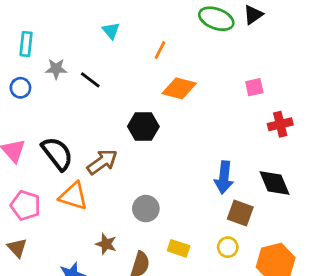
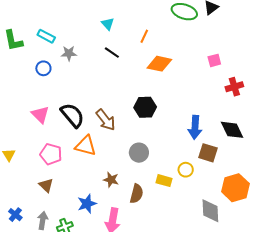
cyan rectangle: (26, 44) -> (46, 36), turned -66
black line: (90, 80) -> (112, 53), moved
black hexagon: (143, 127) -> (145, 107), moved
brown arrow: (102, 162) -> (106, 120), turned 90
yellow circle: (228, 247) -> (186, 170), moved

